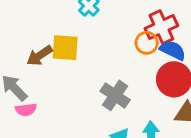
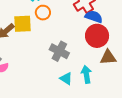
orange circle: (147, 43) -> (43, 13), moved

